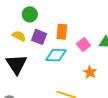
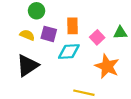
black triangle: (16, 64) -> (27, 65), turned 35
orange star: (90, 72) -> (107, 66), size x1.6

